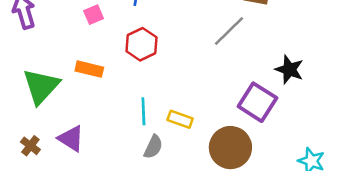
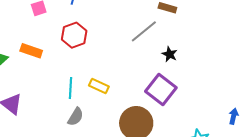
black star: (289, 70) -> (170, 54), moved, size x0.7
yellow rectangle: (180, 119) -> (99, 86), moved

